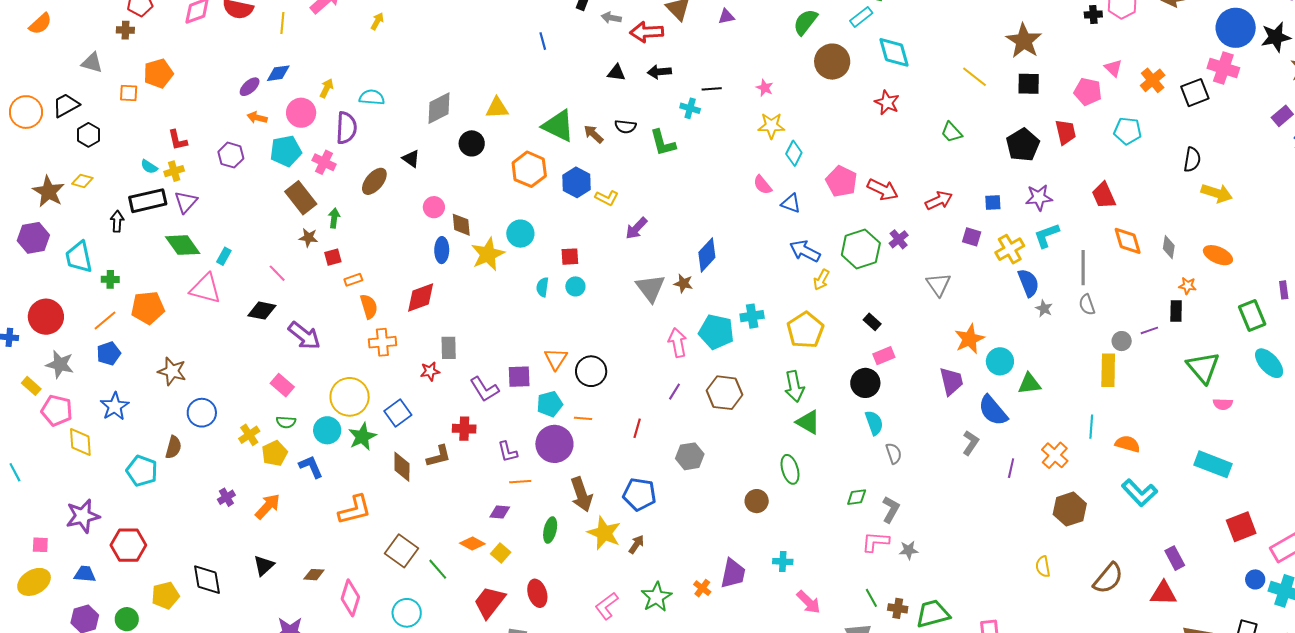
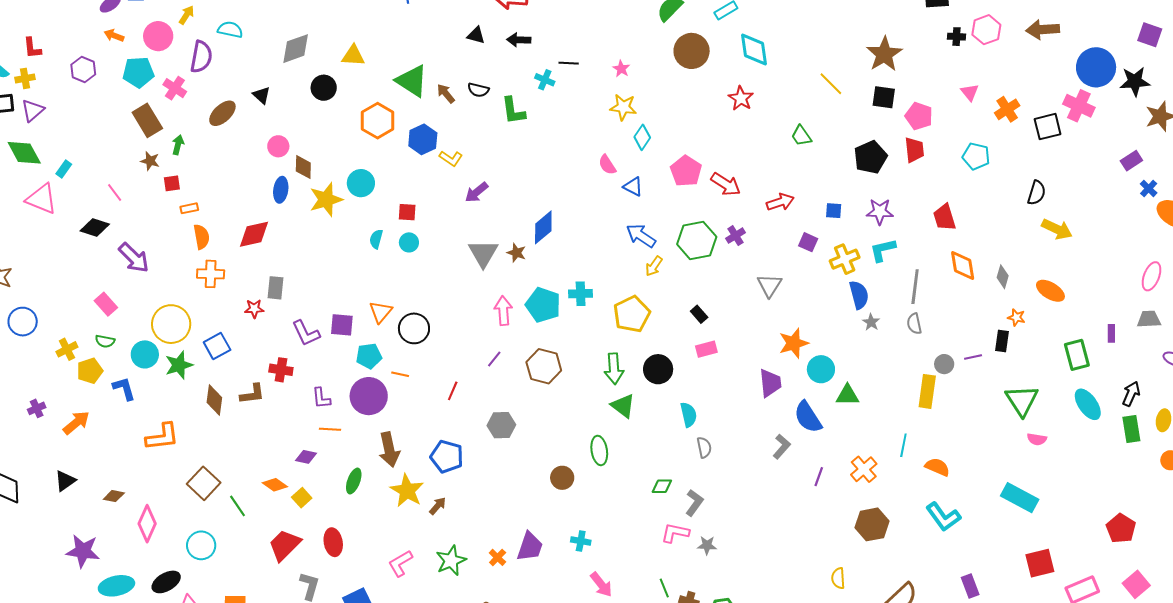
pink pentagon: (1088, 92) -> (919, 116), moved
black circle: (865, 383) -> (658, 369), moved

